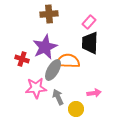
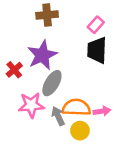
red cross: (22, 59) -> (14, 70), turned 32
orange semicircle: (68, 61) -> (76, 107), moved

